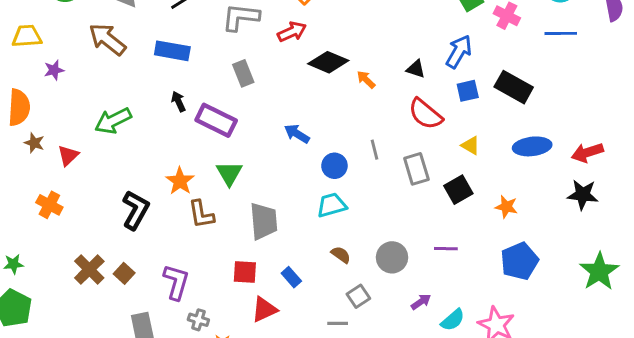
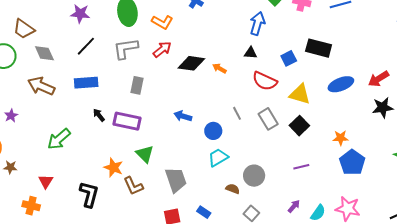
blue arrow: (459, 52) -> (257, 24), moved
gray rectangle: (243, 73) -> (137, 85), turned 48
yellow triangle: (471, 145) -> (300, 94), size x1.6
red triangle: (68, 155) -> (46, 181), moved
orange star: (506, 207) -> (341, 138), moved
gray circle: (392, 257) -> (254, 176), moved

